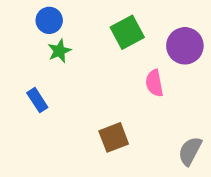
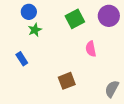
purple circle: (185, 46) -> (109, 16), moved

